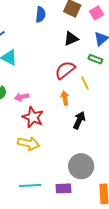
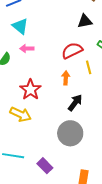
pink arrow: (22, 97) -> (27, 49), moved
gray circle: (81, 166) -> (70, 133), moved
purple rectangle: (63, 188) -> (45, 166), turned 35

